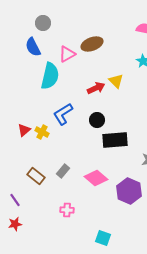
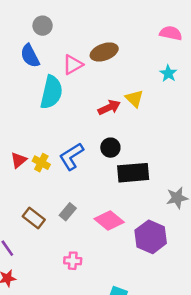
blue L-shape: (63, 114) -> (71, 156), moved

